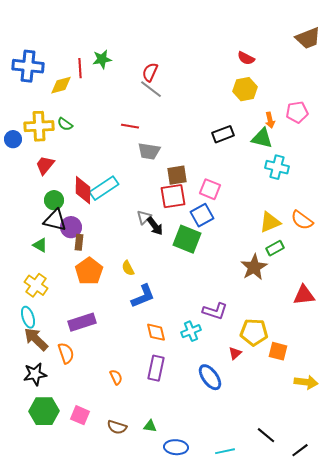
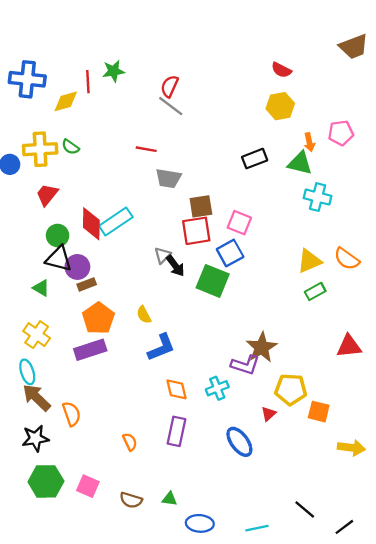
brown rectangle: (79, 242) -> (87, 284), turned 63
brown star: (254, 267) -> (262, 347), moved
purple rectangle: (82, 322) -> (90, 350), moved

